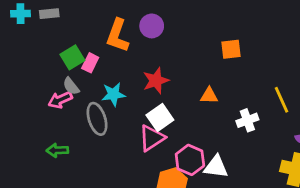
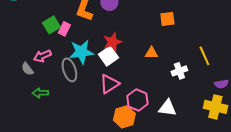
gray semicircle: (71, 86) -> (27, 69), moved
cyan star: (113, 94) -> (81, 52), size x1.4
white square: (160, 118) -> (108, 56), moved
white triangle: (216, 167) -> (167, 108), moved

